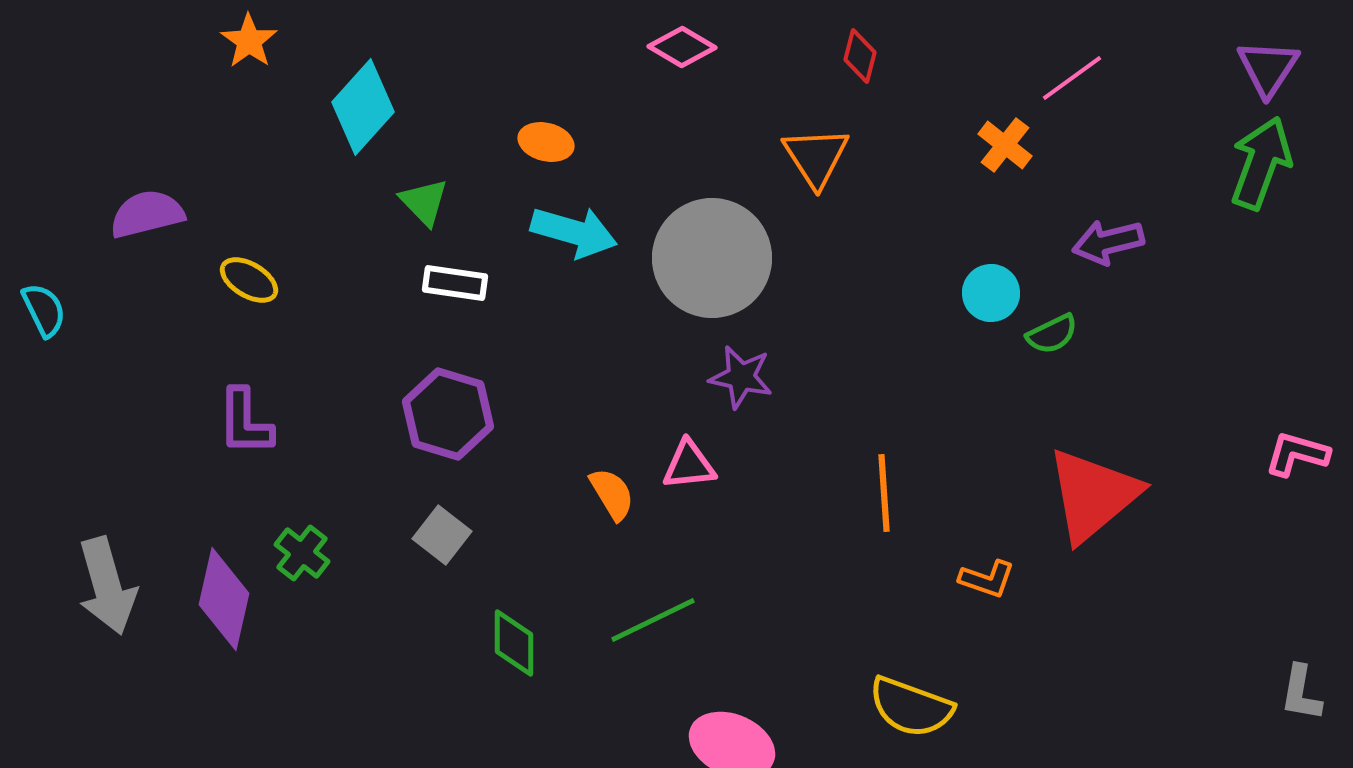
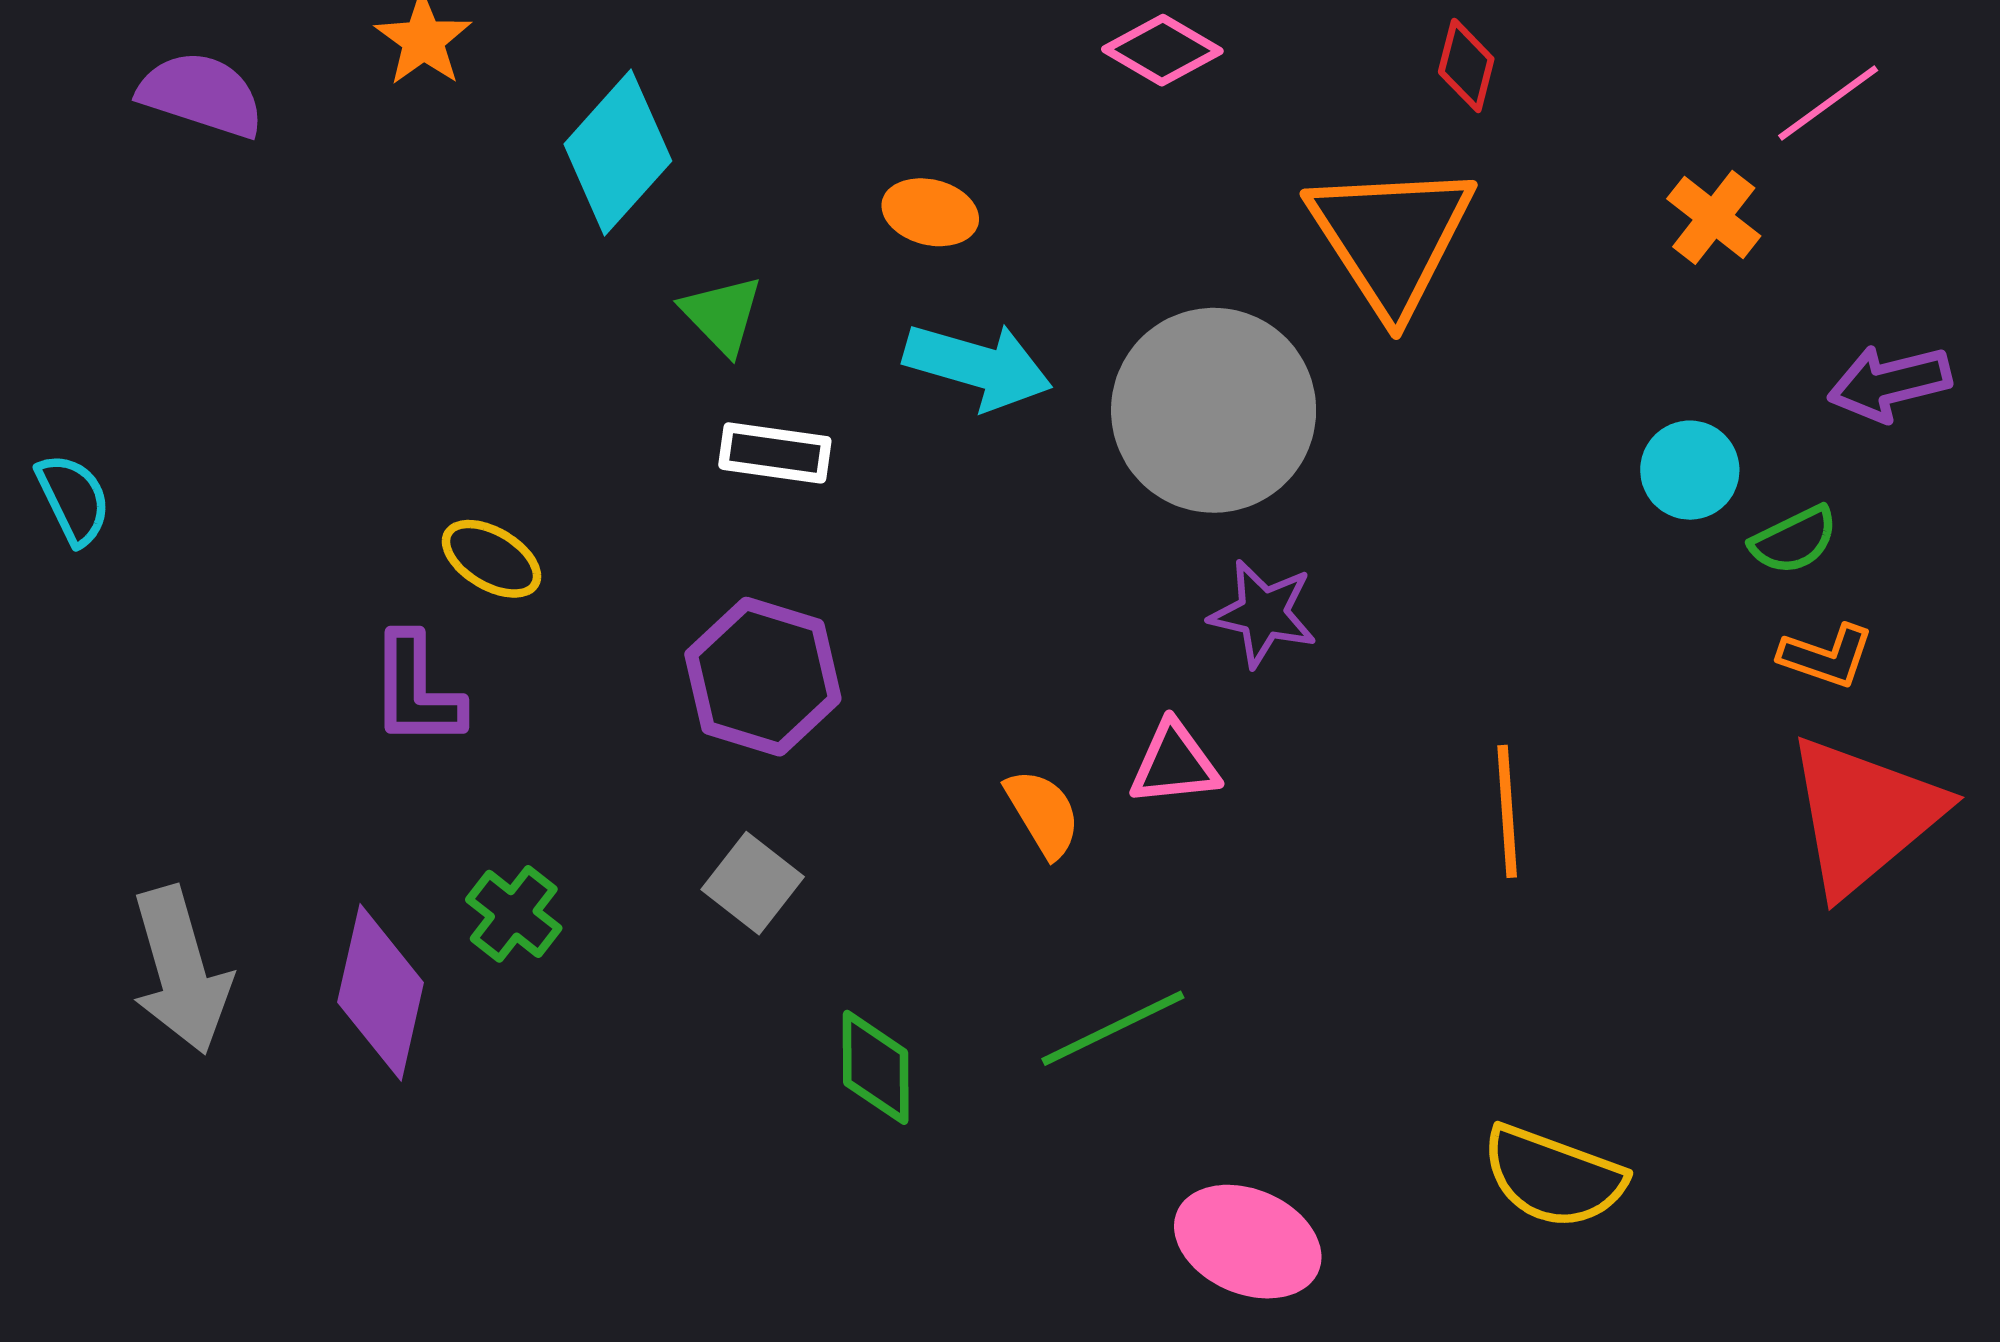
orange triangle: (816, 157) -> (1391, 238), size x1.5
purple semicircle: (147, 214) -> (201, 94), moved, turned 32
yellow ellipse: (249, 280) -> (492, 559), moved
orange L-shape: (987, 579) -> (1826, 656), moved

